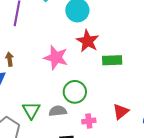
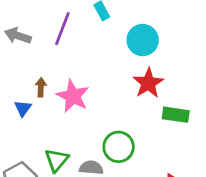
pink star: (56, 58) -> (73, 96), moved

